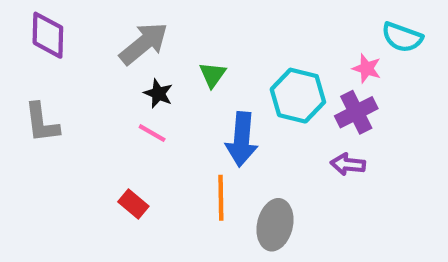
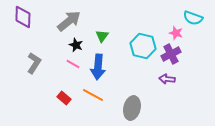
gray L-shape: (42, 123) -> (34, 63), moved, turned -140
blue arrow: (242, 139) -> (98, 67), moved
orange line: (221, 198) -> (93, 95), moved, turned -60

